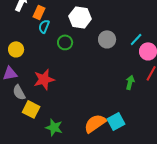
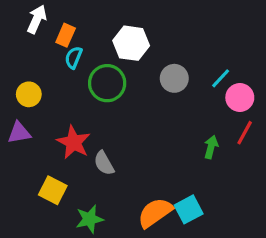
green circle: (65, 42) -> (107, 83), size x1.5
red star: (44, 79) -> (74, 142), turned -30
gray semicircle: (19, 92) -> (104, 163), moved
green star: (54, 127) -> (90, 219), turned -30

